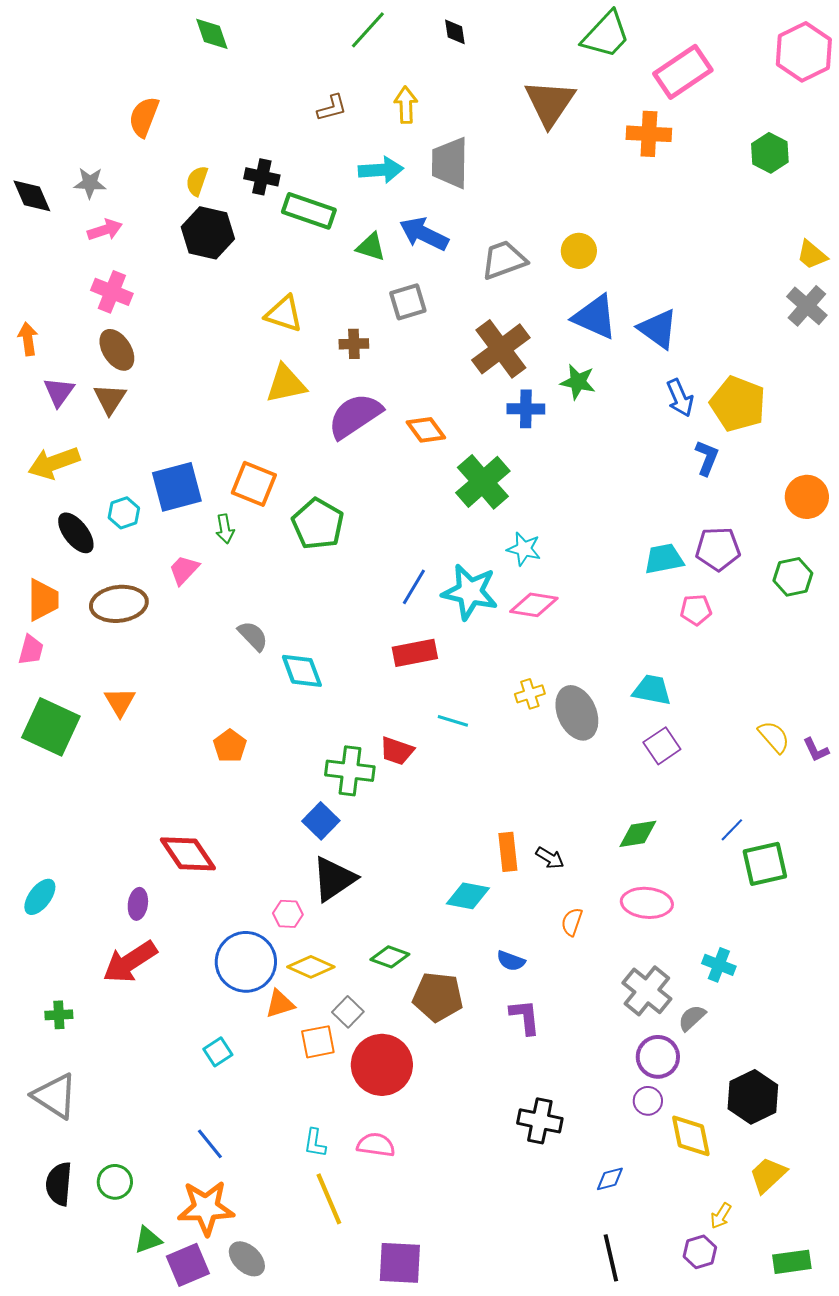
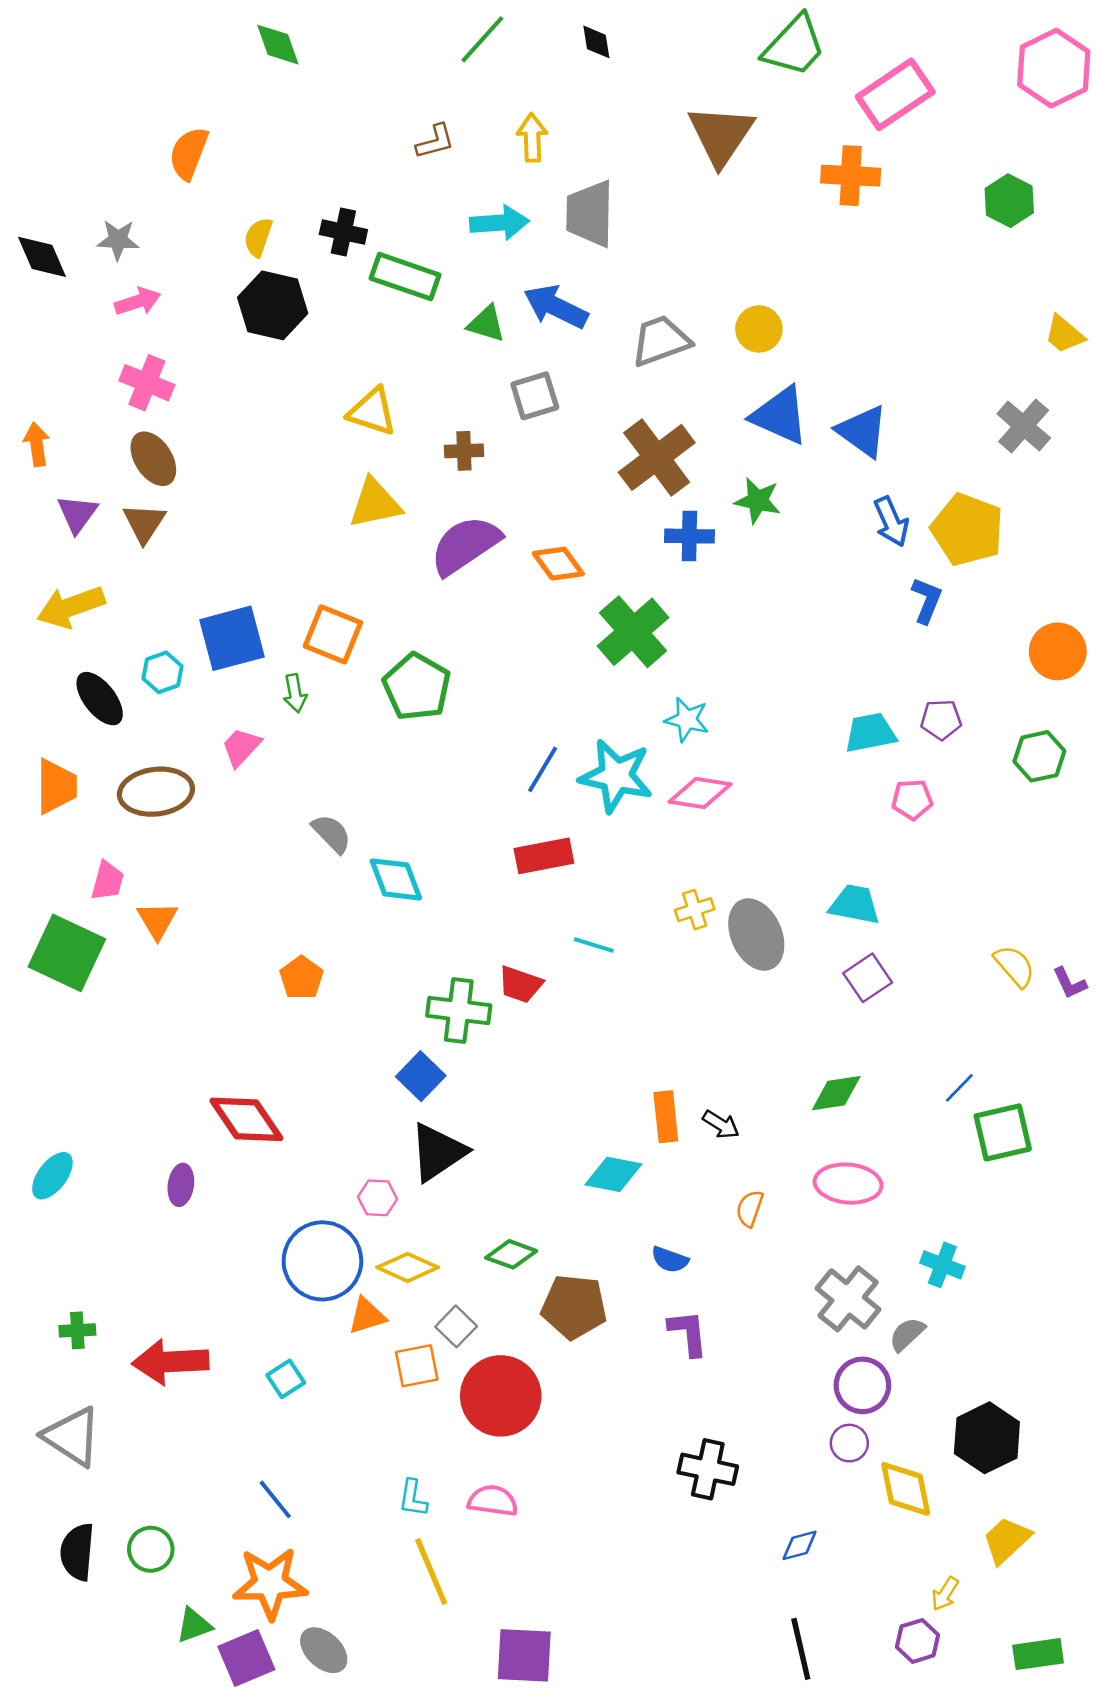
gray cross: (807, 306) -> (1024, 426), moved
purple pentagon: (718, 549) -> (941, 720), size x0.7
pink trapezoid: (31, 650) -> (107, 881), moved
red arrow: (130, 962) -> (170, 1362), moved, turned 30

